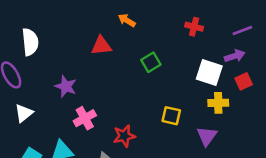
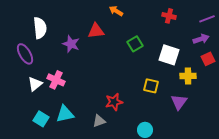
white square: (209, 72) -> (169, 55), moved
purple star: (66, 86) -> (71, 44), moved
pink cross: (85, 118) -> (56, 80), moved, turned -36

